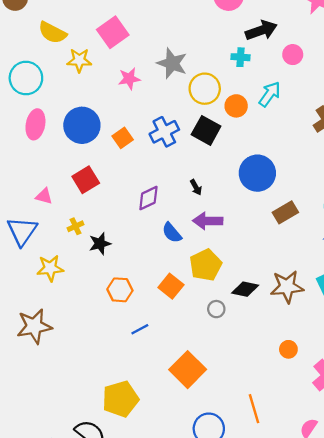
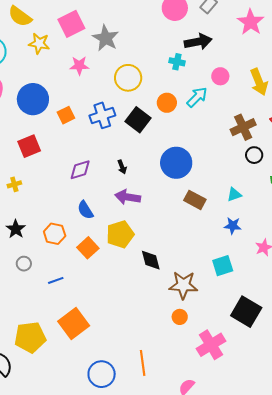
pink circle: (293, 55) -> (220, 76), moved
gray star: (172, 63) -> (106, 38), moved
yellow circle: (205, 89) -> (128, 78), moved
brown rectangle: (285, 212) -> (195, 200), turned 50
blue semicircle: (172, 233) -> (85, 210), moved
black star: (100, 244) -> (16, 229), moved, turned -30
brown star: (287, 287) -> (183, 285), moved
black diamond: (245, 289) -> (151, 260), turned 55
orange hexagon: (120, 290) -> (55, 234), moved
gray circle: (216, 309) -> (24, 264), moved
orange square: (188, 370) -> (74, 323), moved

